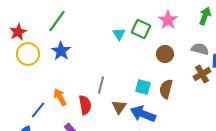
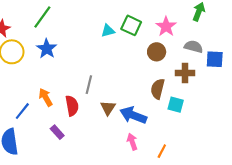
pink star: (168, 20) -> (166, 26), moved
cyan triangle: (119, 34) -> (108, 31), turned 48
brown cross: (202, 74) -> (185, 73), moved, turned 30
cyan square: (143, 87) -> (176, 105), moved

